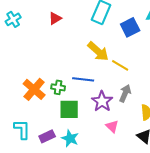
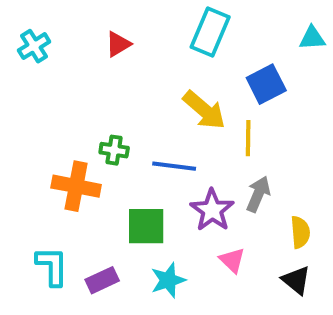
blue square: (130, 27) -> (266, 84), moved
yellow line: (120, 65) -> (248, 138), turned 60
green cross: (58, 87) -> (114, 150), moved
orange cross: (34, 89) -> (76, 186), turned -30
cyan star: (70, 138) -> (168, 280), moved, turned 30

